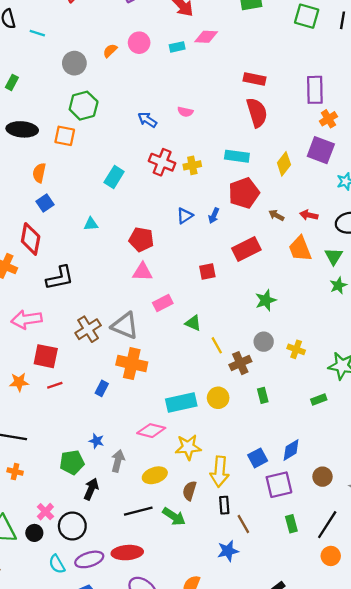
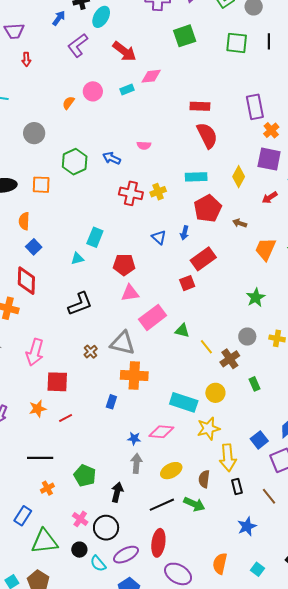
gray circle: (74, 63) -> (34, 133), moved
green hexagon: (84, 106) -> (75, 162), moved
cyan rectangle: (114, 177) -> (95, 237), moved
red arrow: (309, 215) -> (270, 198), moved, turned -35
blue triangle: (185, 216) -> (159, 237), turned -35
red rectangle: (246, 249) -> (203, 259), moved
orange trapezoid: (300, 249) -> (266, 249), turned 55
black L-shape: (60, 278) -> (80, 304), moved
green star: (266, 300) -> (256, 297), moved
pink rectangle: (163, 303) -> (153, 317), size x1.5
pink arrow: (27, 319) -> (35, 352), turned -56
brown cross: (88, 329) -> (91, 352), size x0.6
red line: (55, 385) -> (66, 418), moved
cyan rectangle: (181, 402) -> (184, 402), turned 40
blue star: (96, 441) -> (134, 438), moved
yellow star: (188, 447) -> (209, 429), moved
green pentagon: (72, 462) -> (85, 476), moved, turned -30
orange cross: (15, 472) -> (47, 488), turned -32
brown line: (243, 524) -> (269, 496), moved
black circle: (34, 533) -> (79, 550), moved
red ellipse: (127, 553) -> (158, 543), turned -68

